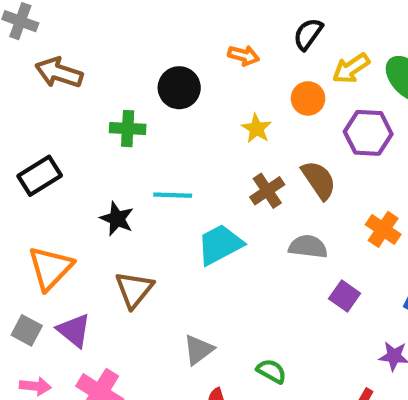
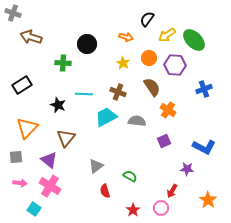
orange arrow: (244, 56) -> (126, 37), moved
orange circle: (308, 98) -> (149, 58), moved
brown cross: (267, 191) -> (118, 92), moved, turned -35
orange cross: (383, 229) -> (168, 110), moved
gray semicircle: (308, 247) -> (137, 121), moved
purple square: (345, 296) -> (164, 141), turned 32
gray square: (27, 330) -> (16, 157), turned -32
purple triangle: (74, 330) -> (49, 160), moved

